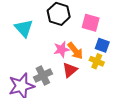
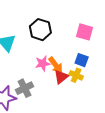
pink square: (91, 23) -> (84, 32), moved
red triangle: (70, 70) -> (61, 77), moved

